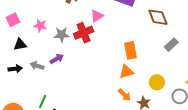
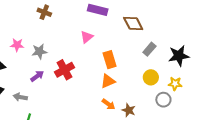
pink triangle: (97, 16) -> (87, 37), moved
red cross: (84, 33) -> (65, 70), moved
gray arrow: (37, 66) -> (20, 97), moved
yellow circle: (157, 82) -> (151, 77), moved

